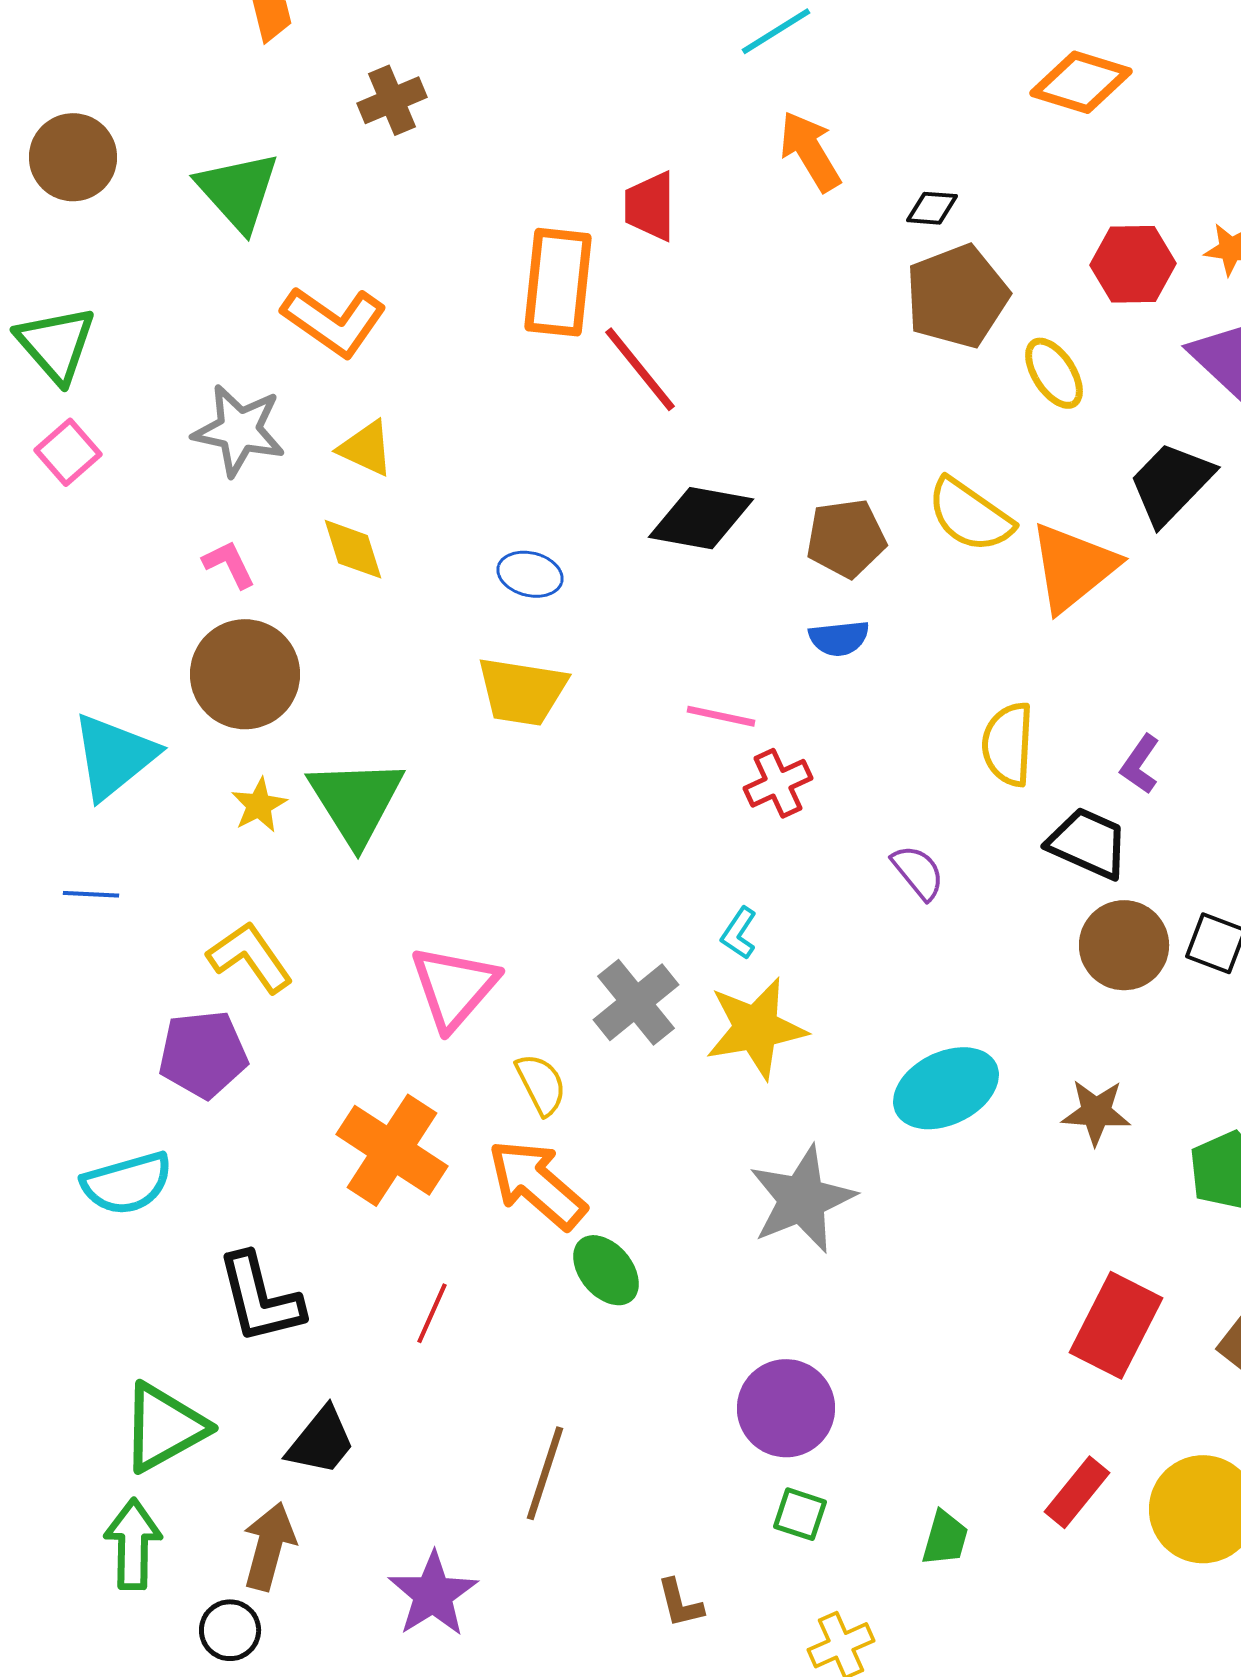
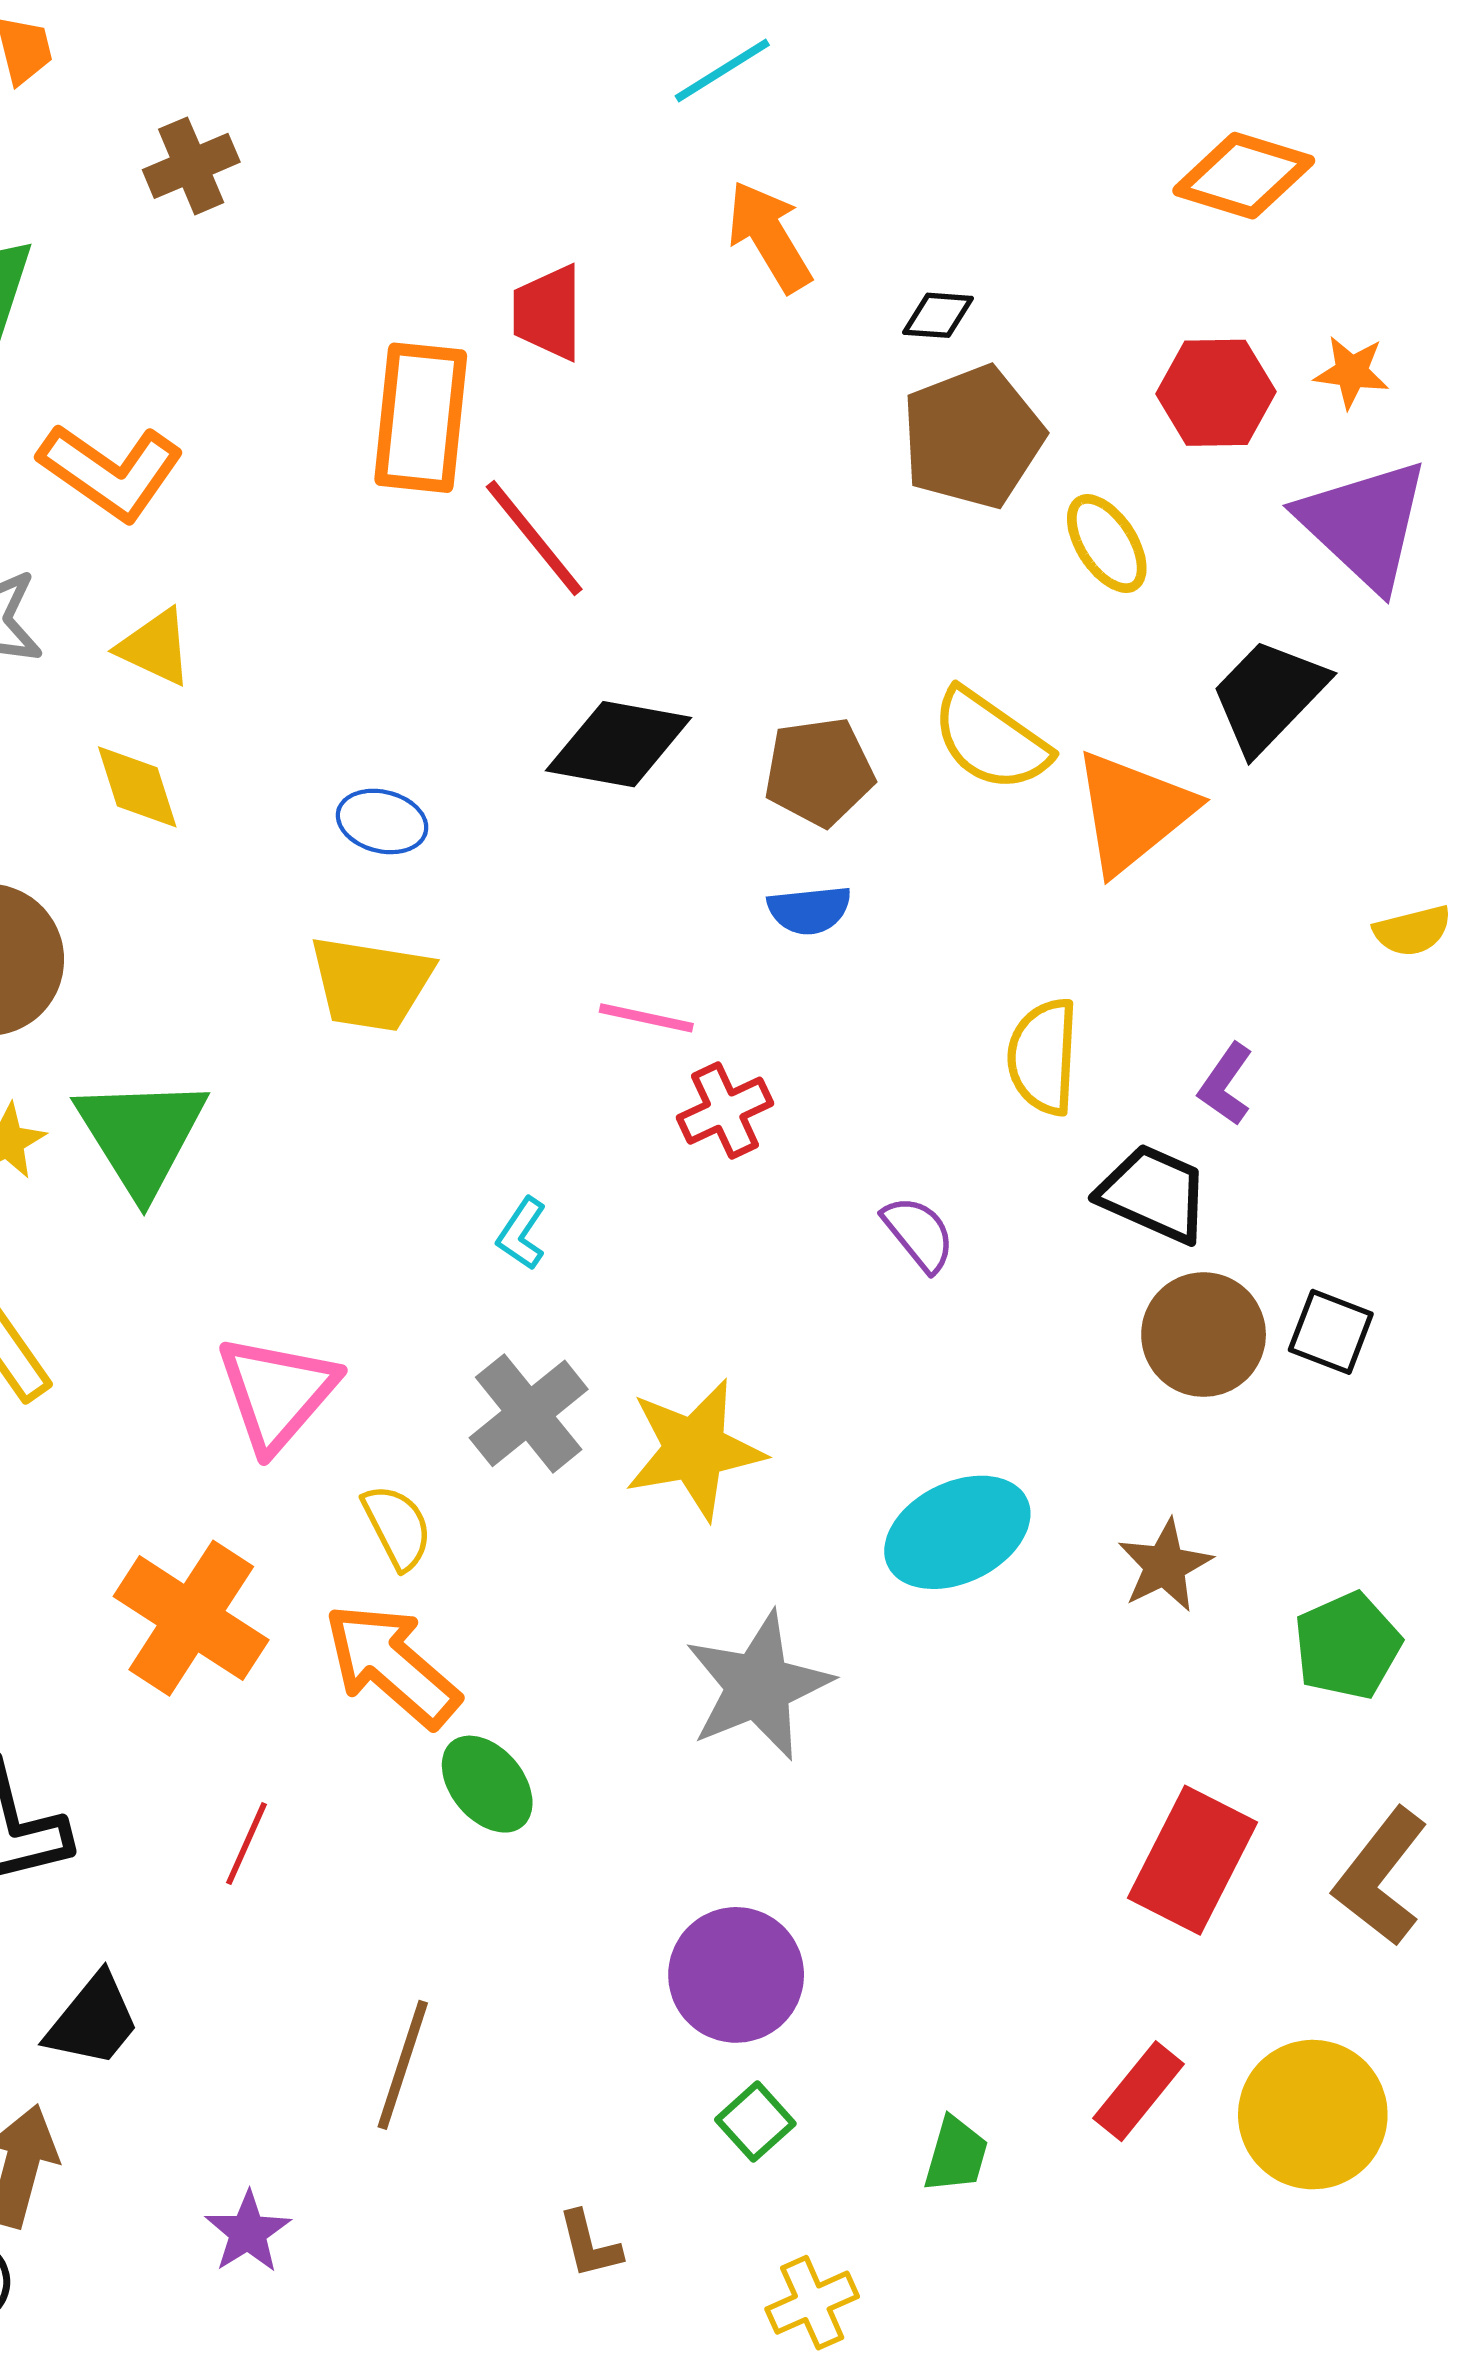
orange diamond: (1081, 82) -> (1244, 176), moved
cyan L-shape: (739, 933) -> (522, 1234), moved
brown star: (1096, 1112) -> (1165, 1566), turned -30
green square: (800, 1514) -> (755, 2122), turned 30
purple star: (433, 1594) -> (248, 2232), size x0.7

